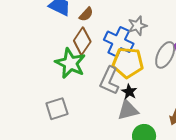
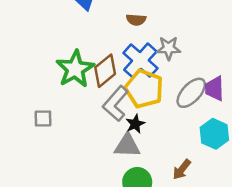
brown semicircle: (86, 14) -> (136, 20), moved, turned 35
brown diamond: (82, 41) -> (105, 71), moved
gray square: (57, 109) -> (43, 119), size x0.7

